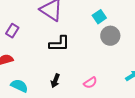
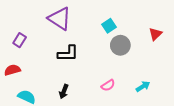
pink semicircle: (90, 83) -> (108, 85), moved

